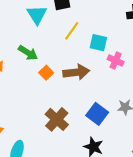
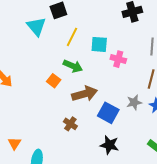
green arrow: (28, 53) -> (73, 66), moved
brown arrow: (76, 72) -> (85, 94), moved
brown cross: (57, 119) -> (70, 124), size x0.6

